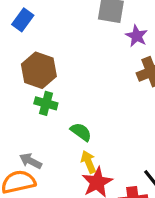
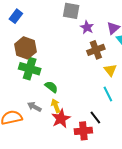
green cross: (46, 103) -> (30, 69), size x1.5
gray arrow: (31, 161) -> (34, 107), moved

